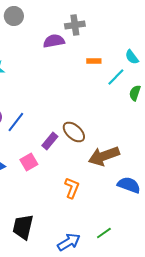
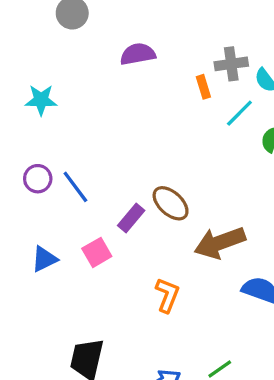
gray cross: (75, 25) -> (231, 64), moved
orange rectangle: (94, 61) -> (203, 87), turned 72
blue line: (16, 122) -> (75, 187), turned -75

